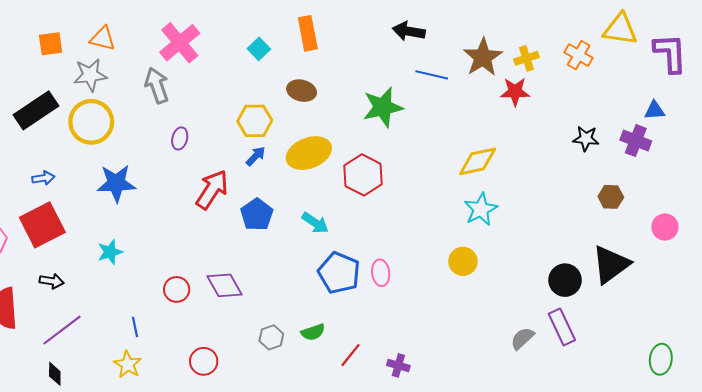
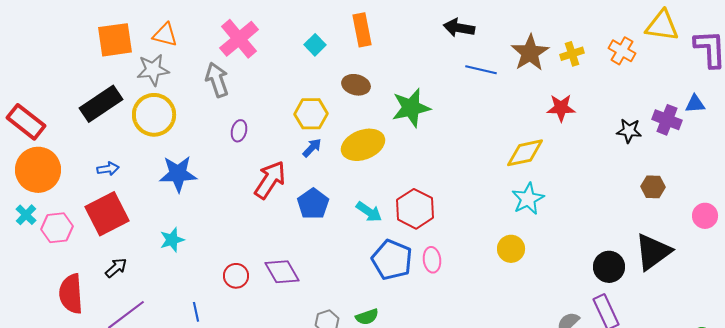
orange square: (51, 44) -> (115, 40), size x1.5
red star: (515, 92) -> (561, 108), moved
green star: (383, 107) -> (411, 108), moved
purple cross: (636, 141) -> (667, 120), moved
red hexagon: (363, 175) -> (415, 209), moved
black arrow: (52, 281) -> (116, 268), turned -50

